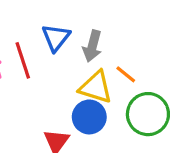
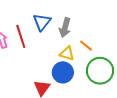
yellow triangle: (96, 87) -> (67, 54), size x0.7

